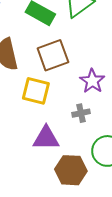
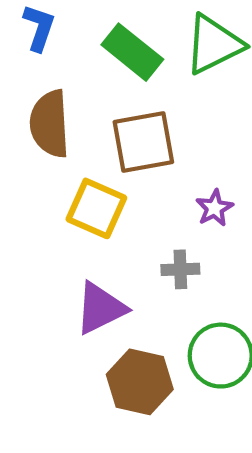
purple star: (92, 81) -> (214, 208), size x0.7
purple triangle: (46, 138) -> (100, 308), turned -36

